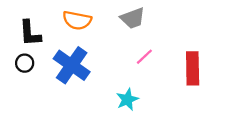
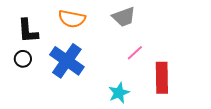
red rectangle: (193, 68) -> (162, 78), moved

